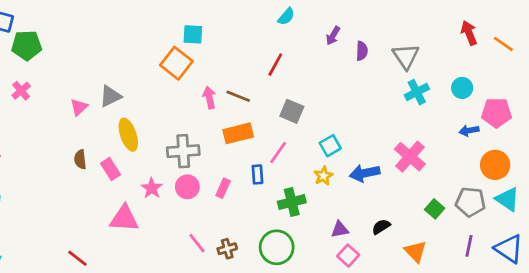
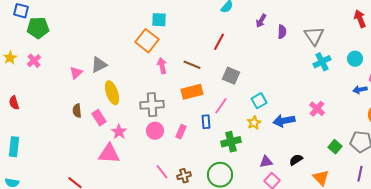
pink arrow: (209, 98) -> (162, 66), moved
pink cross: (410, 157) -> (317, 109), size x0.7
pink star: (152, 188) -> (119, 132), moved

